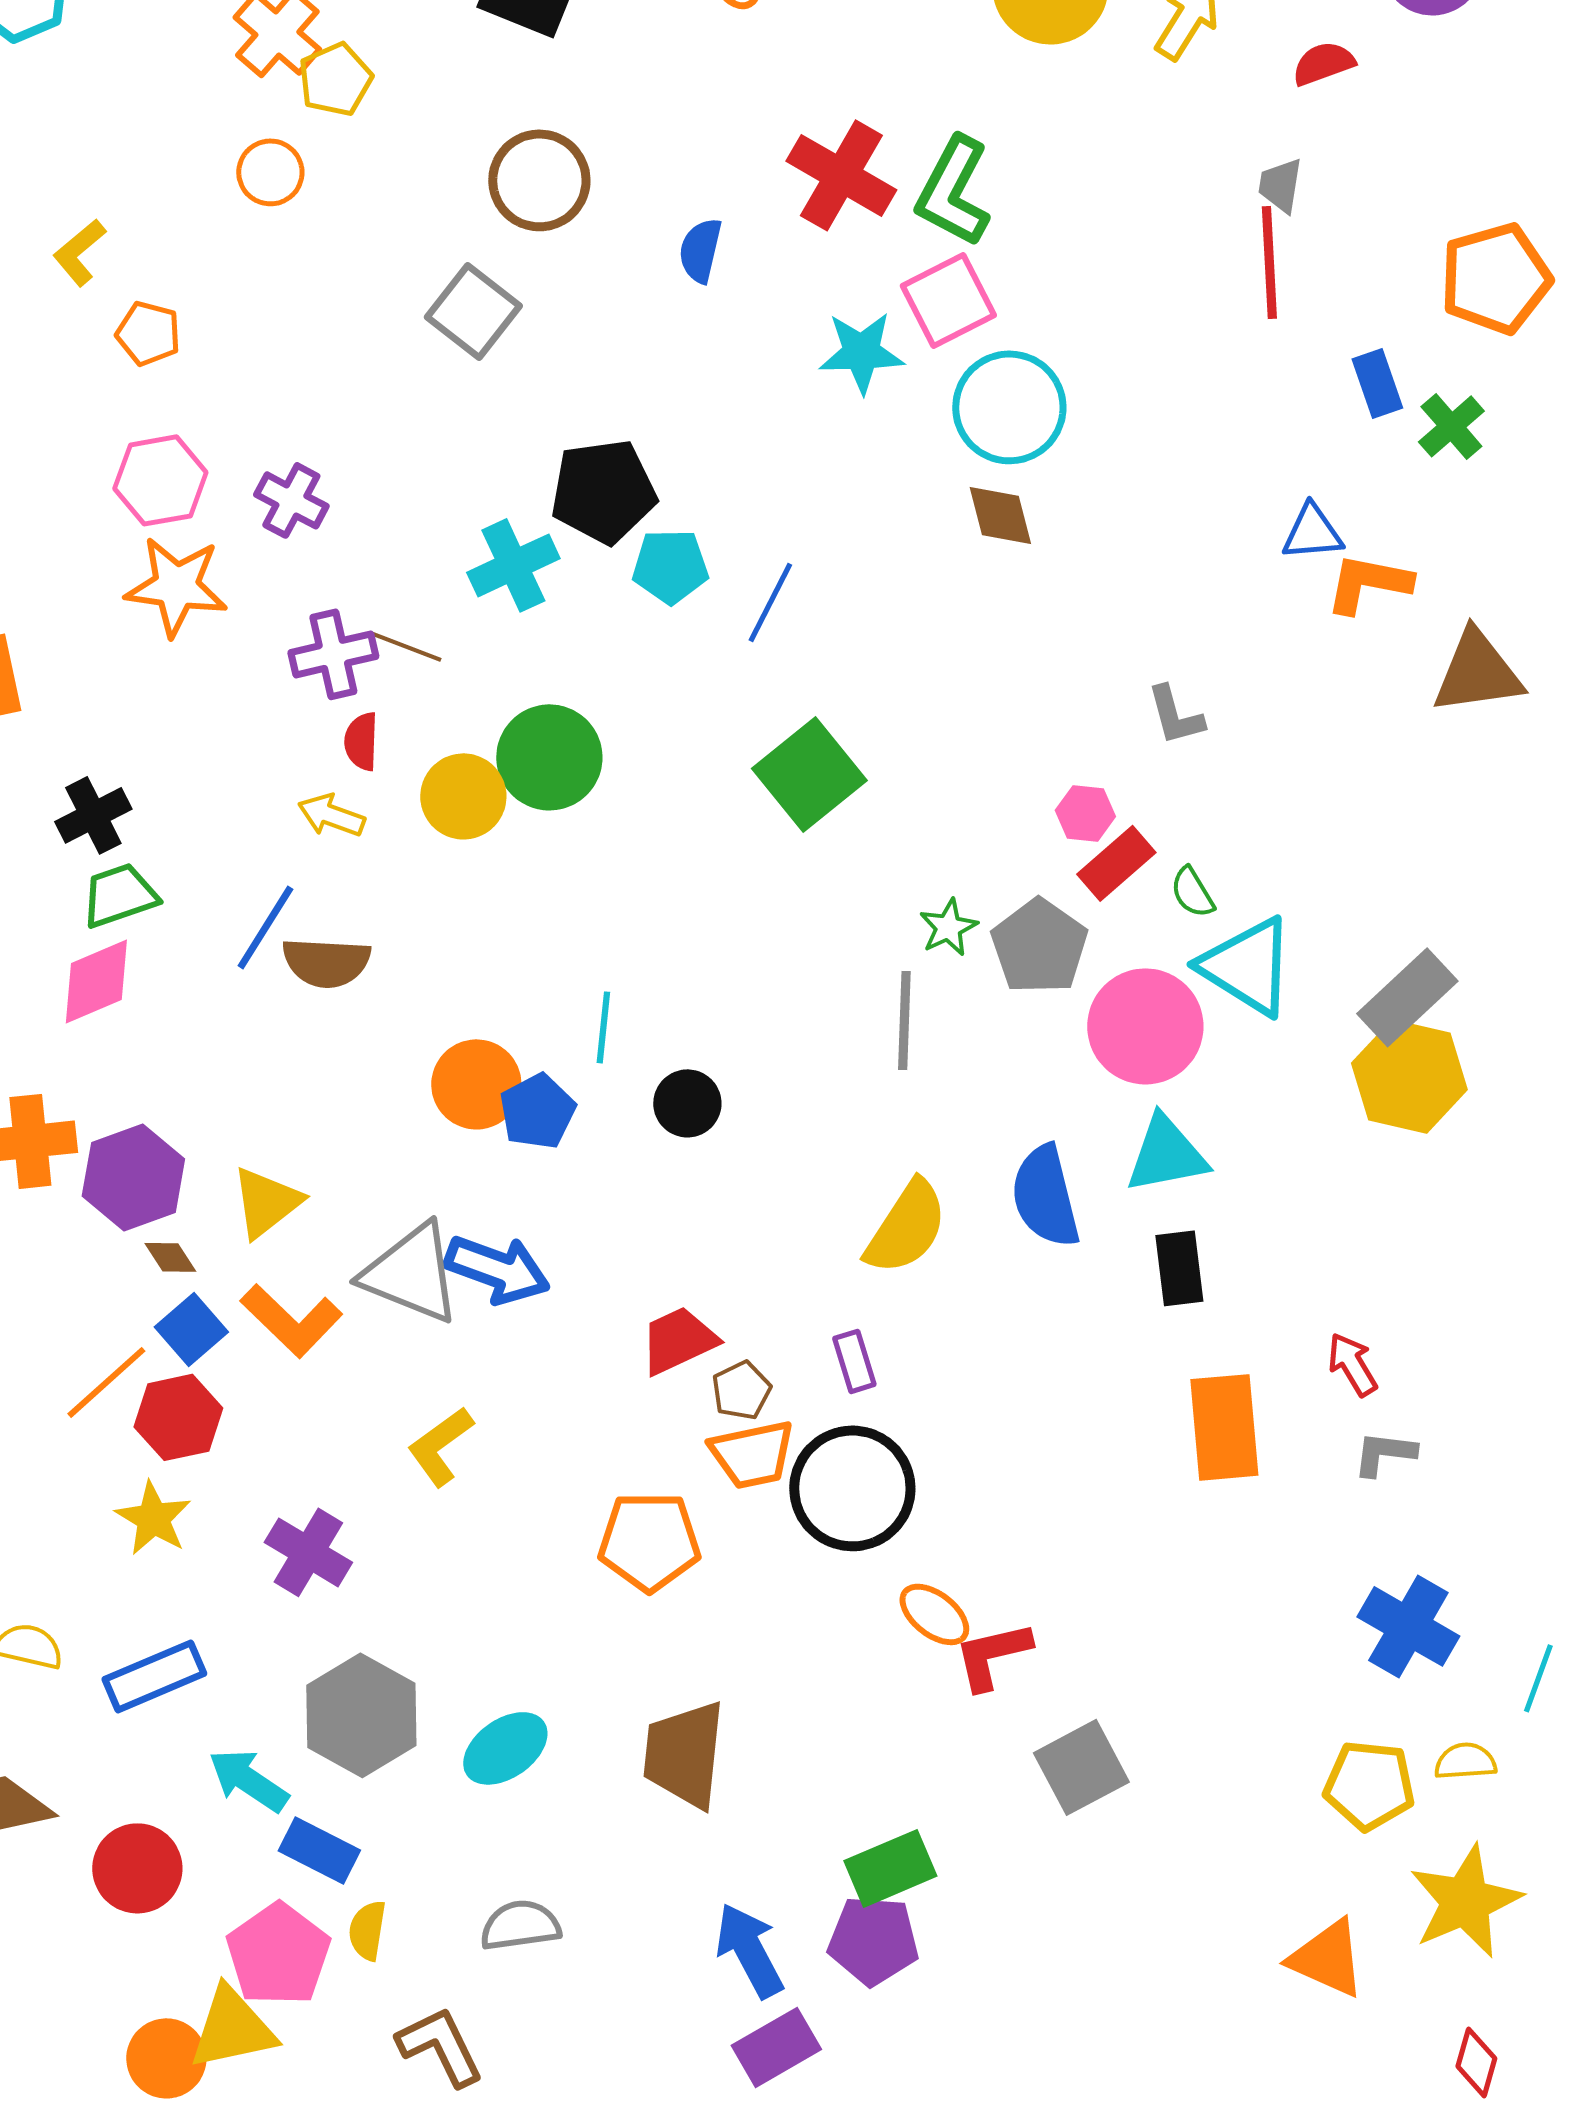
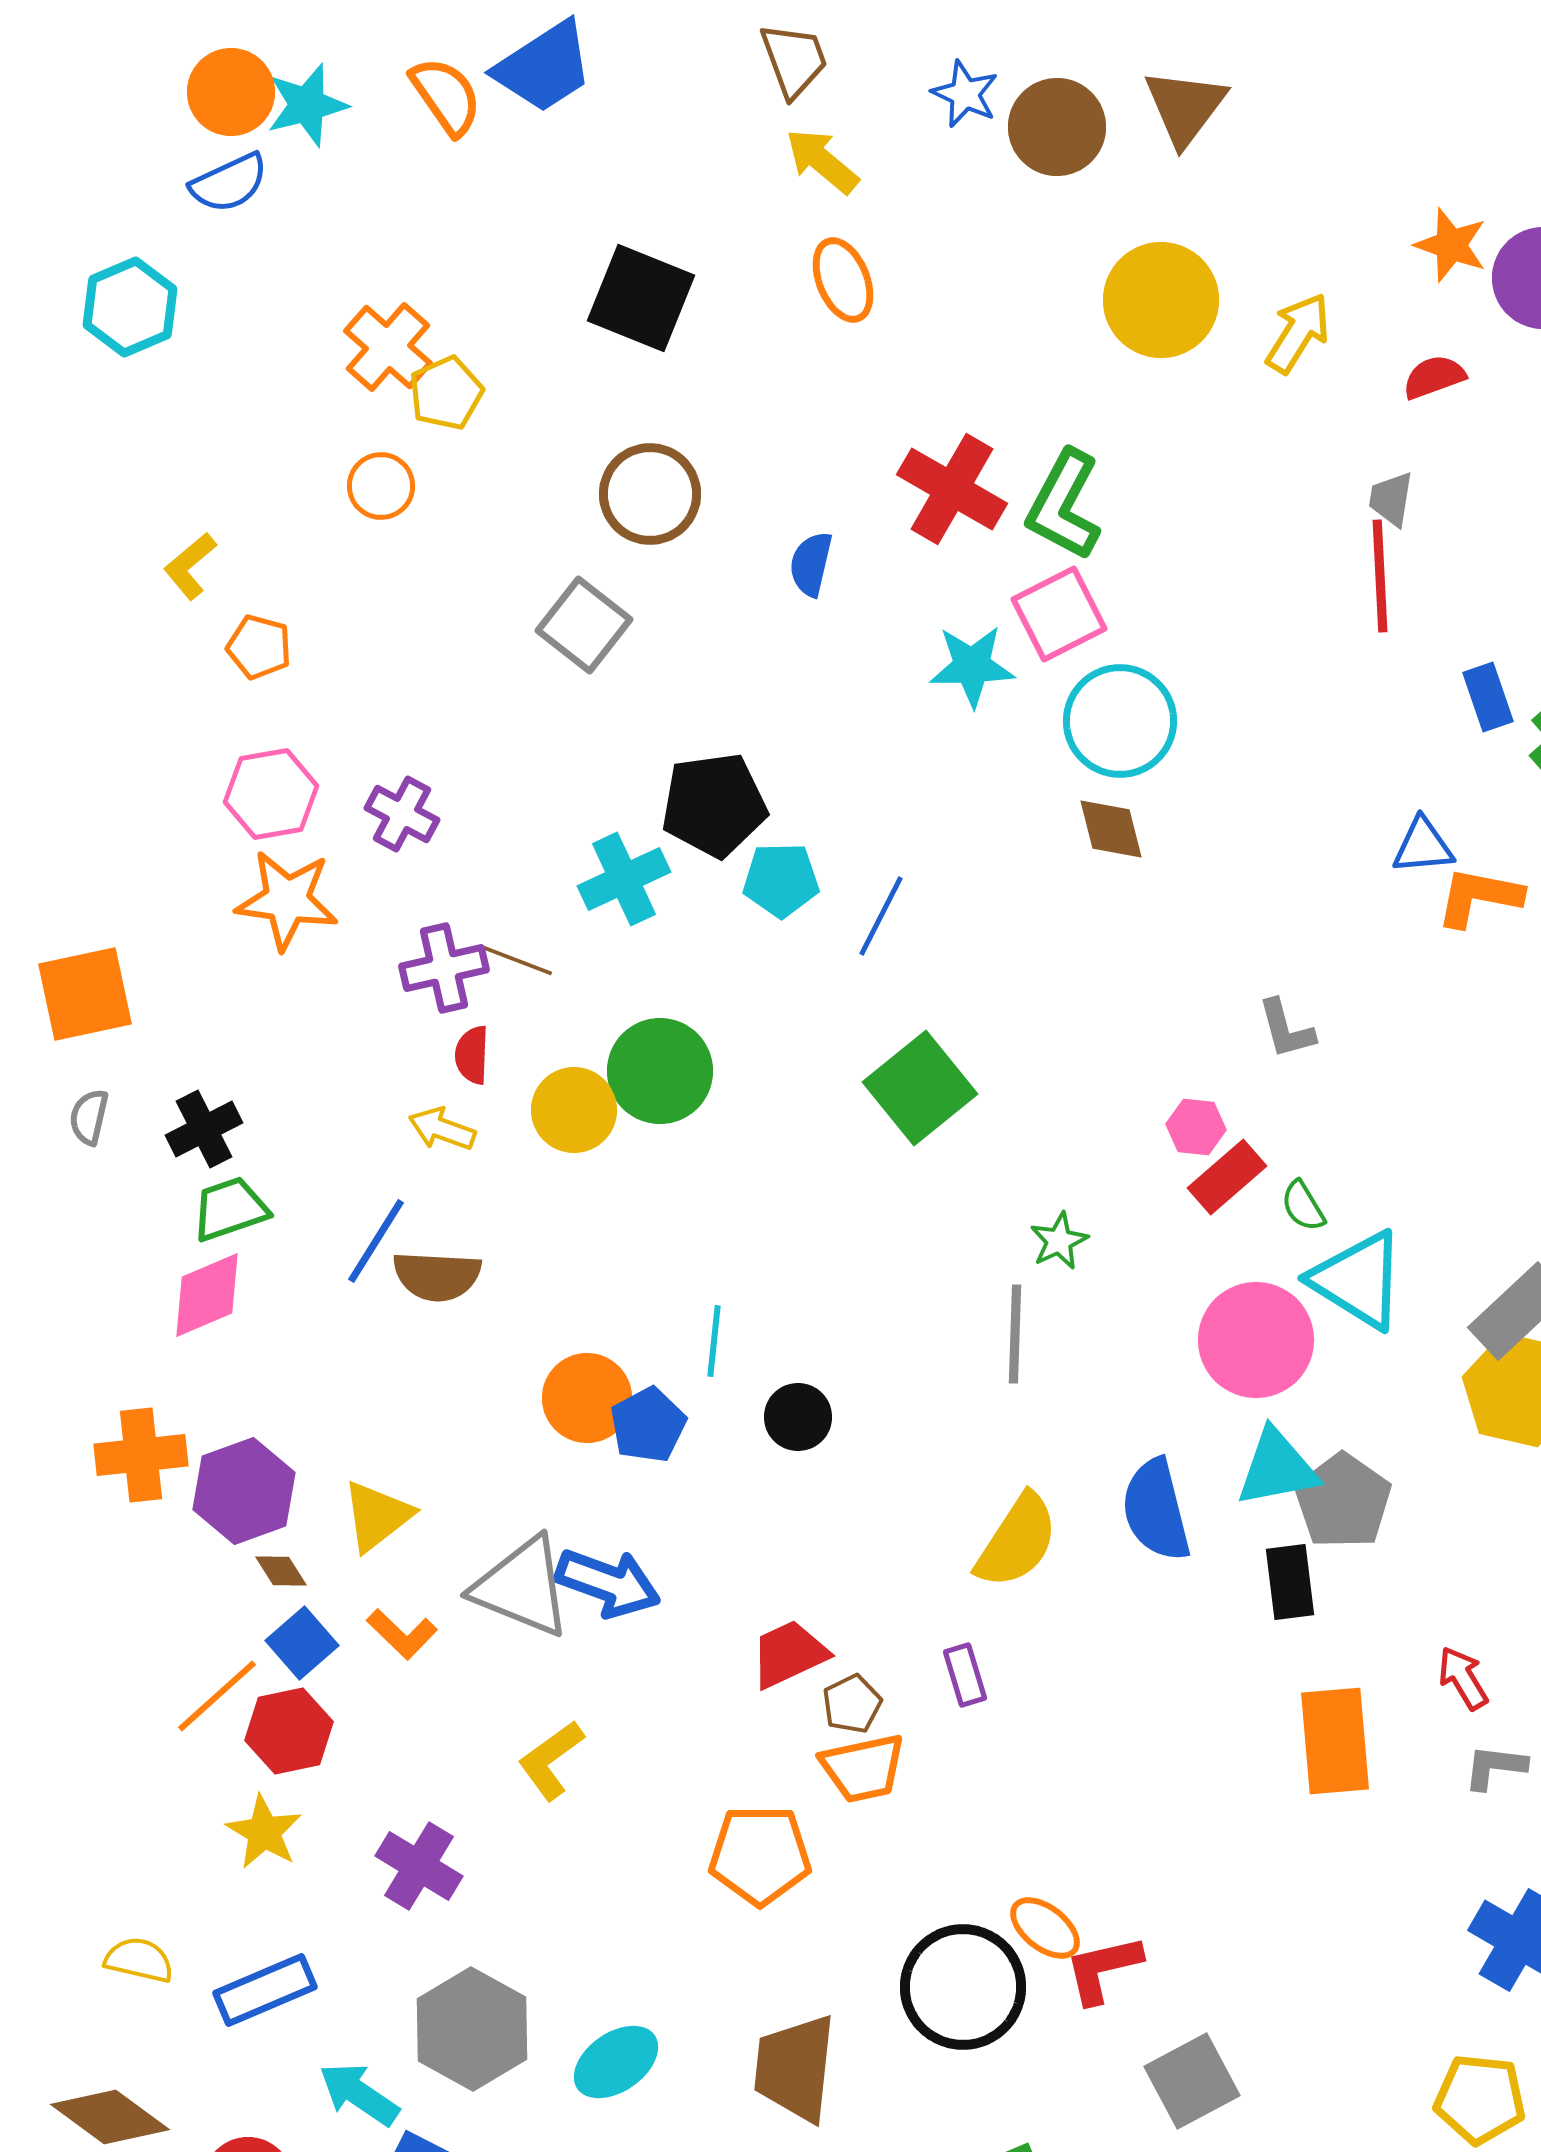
gray pentagon: (1039, 946) -> (1343, 1501), moved
orange L-shape: (291, 1320) -> (402, 1634), size x0.7
black circle: (852, 1488) -> (963, 1987), moved

